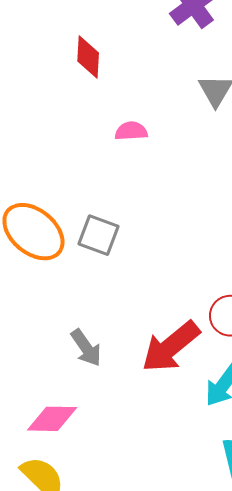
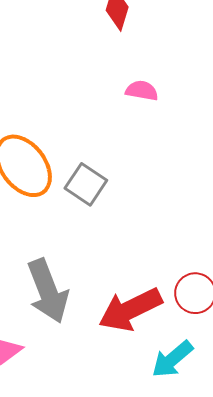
gray arrow: (86, 348) -> (48, 291), size x1.6

